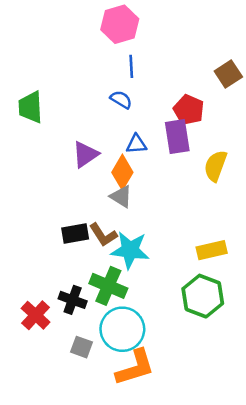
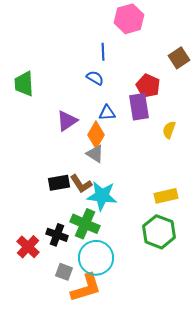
pink hexagon: (120, 24) -> (129, 19), moved
yellow semicircle: (216, 166) -> (169, 130), size x0.7
orange L-shape: (135, 368) -> (86, 288), moved

